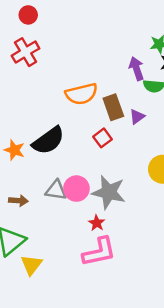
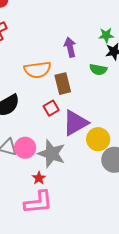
purple arrow: (137, 69) -> (70, 47), moved
purple triangle: (137, 117) -> (75, 123), moved, size x2.0

